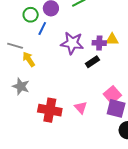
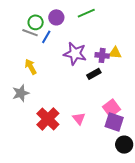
gray line: (15, 46) -> (30, 33), moved
gray star: (21, 86) -> (21, 93), turned 30
red cross: (50, 110) -> (48, 119), turned 30

